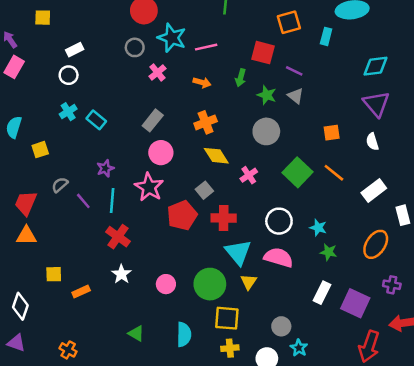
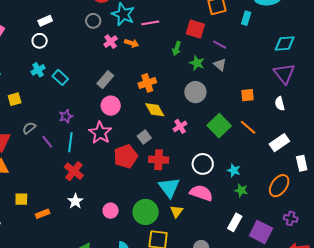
orange arrow: (202, 82) -> (132, 43), moved

